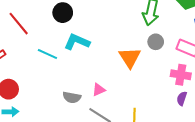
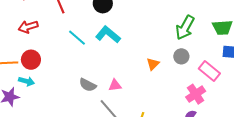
orange triangle: (130, 58) -> (153, 64), size x0.6
pink cross: (181, 75) -> (196, 94), turned 30

